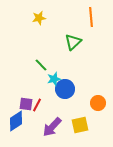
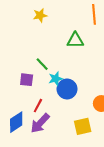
green triangle: (73, 42) -> (75, 40), turned 42
purple square: (26, 104) -> (27, 80), moved
purple arrow: (52, 127) -> (40, 123), moved

